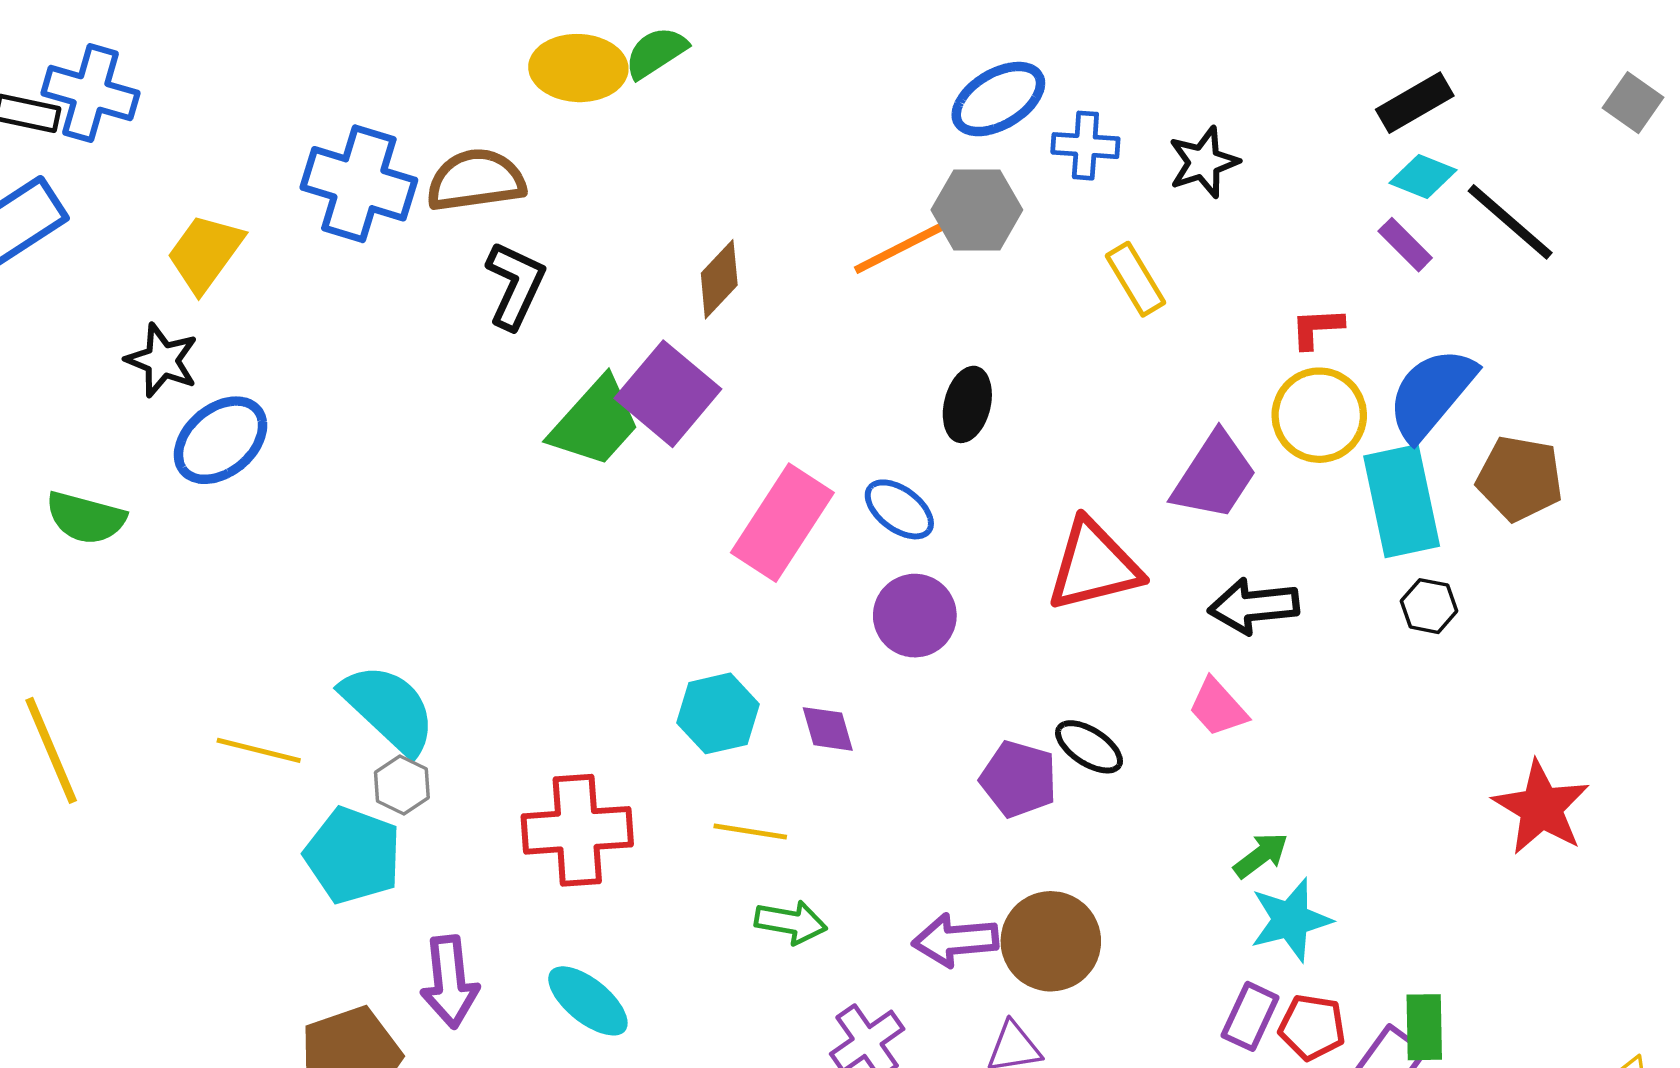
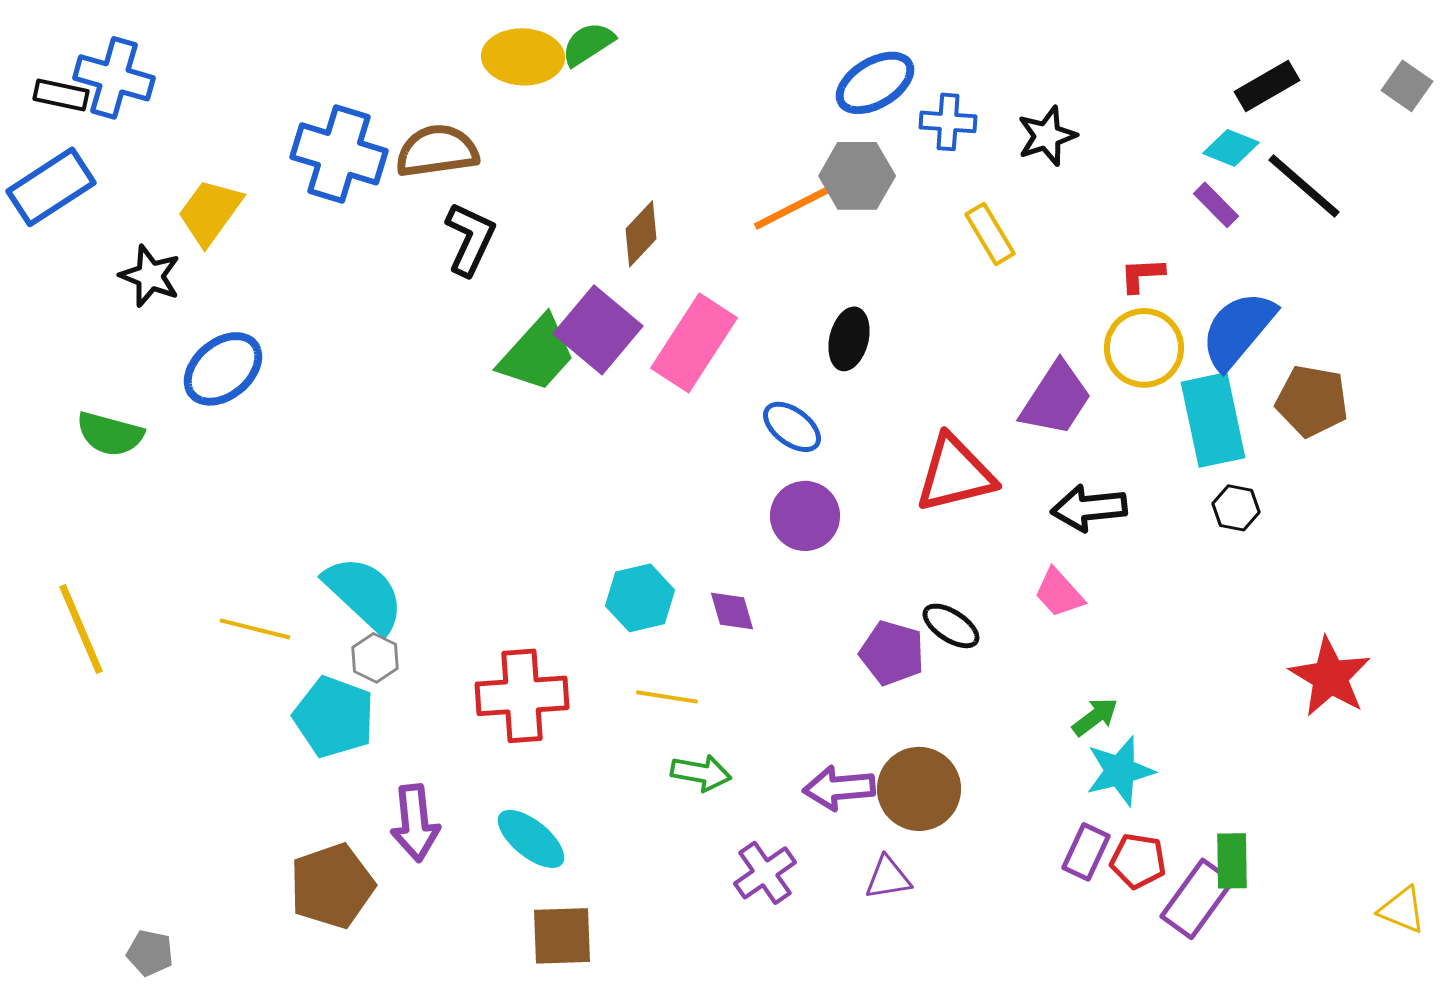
black rectangle: (1415, 103) -> (1267, 86), moved
black star: (162, 360) -> (150, 276), moved
pink rectangle: (782, 523) -> (694, 343), moved

